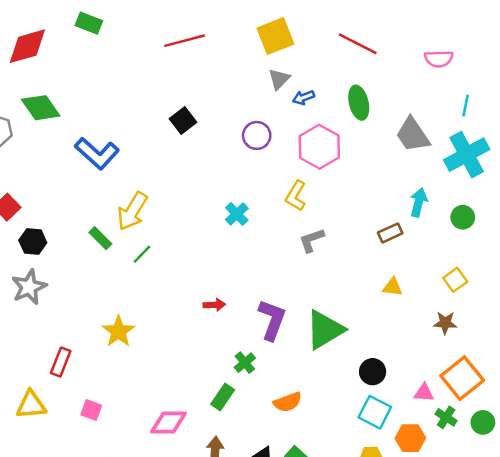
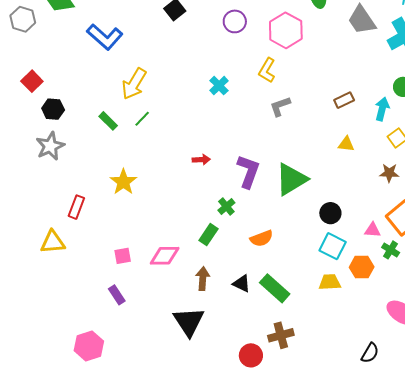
cyan arrow: (419, 202) -> (382, 109), moved
green rectangle: (100, 238) -> (108, 121), moved
pink square: (91, 410) -> (123, 256), moved, turned -30

